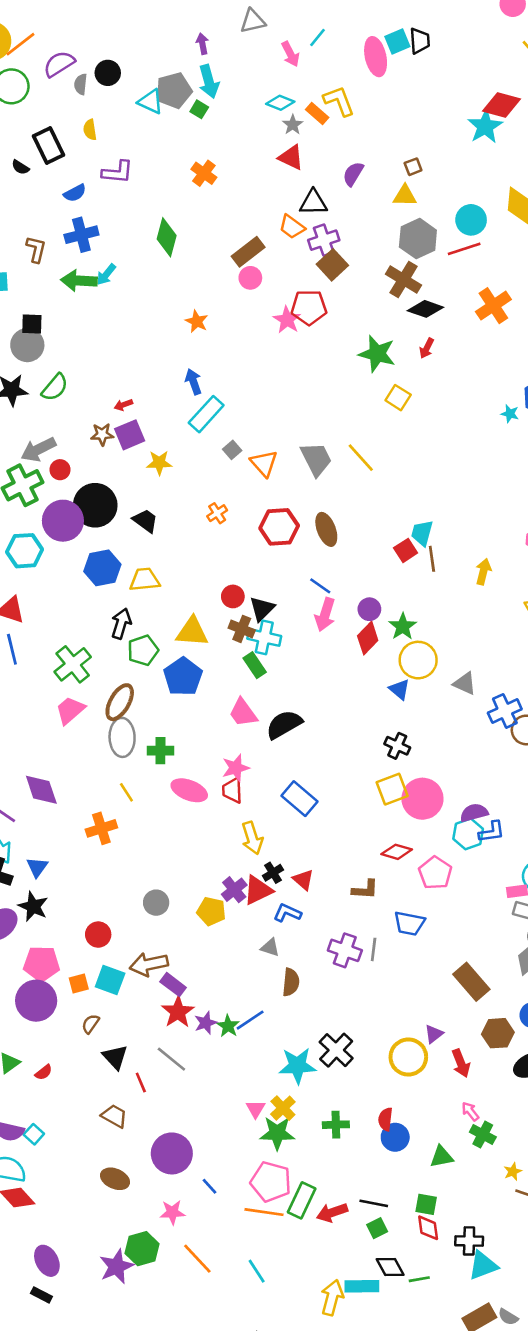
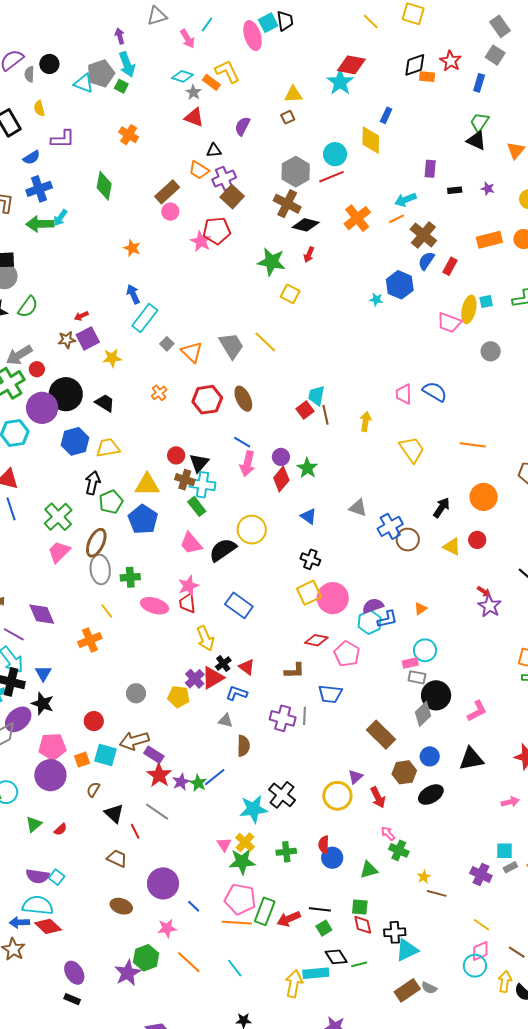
yellow triangle: (405, 196) -> (293, 94), moved
black triangle: (313, 203) -> (214, 150), size x0.7
yellow circle: (418, 660) -> (252, 530), moved

